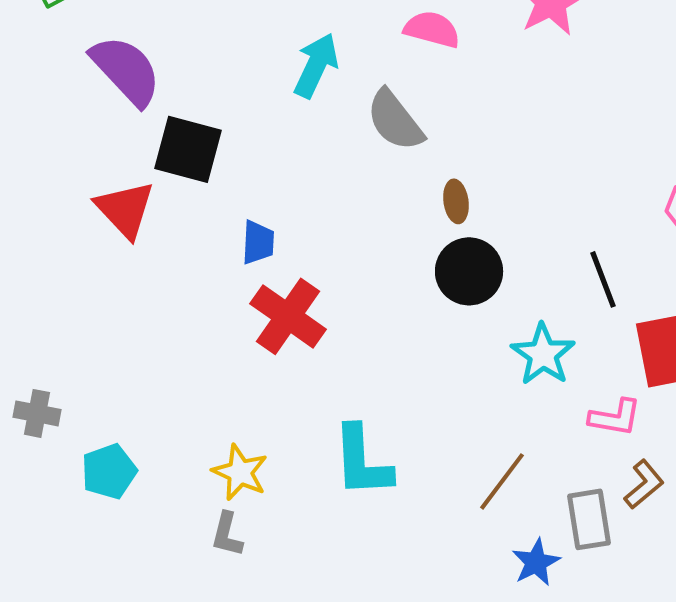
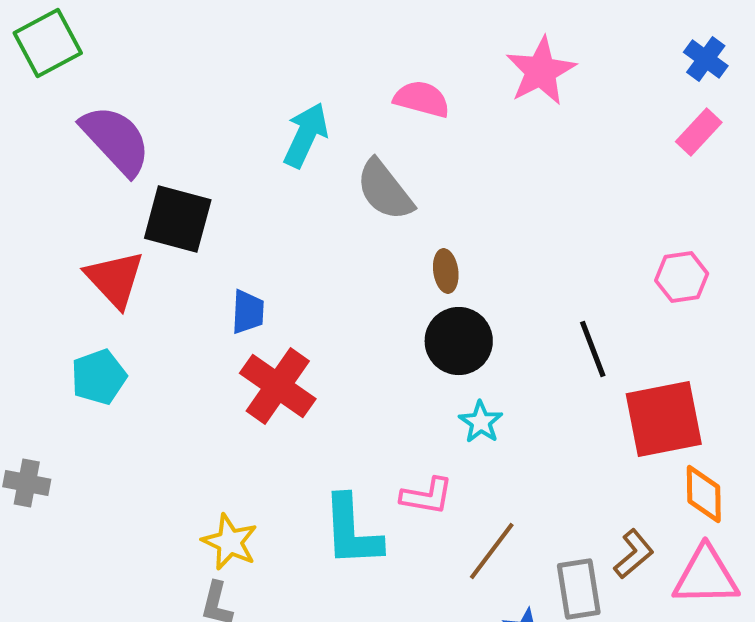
cyan star: (543, 354) -> (481, 422), moved, size x0.7
pink L-shape: (615, 417) -> (427, 496), moved
cyan pentagon: (109, 471) -> (99, 377), moved

